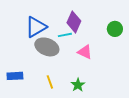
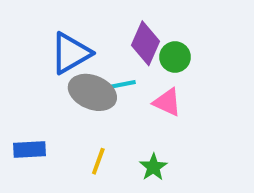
green circle: (115, 29) -> (175, 57), moved
cyan line: (65, 35) -> (122, 85), moved
yellow line: (50, 82) -> (98, 161), turned 40

